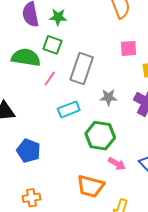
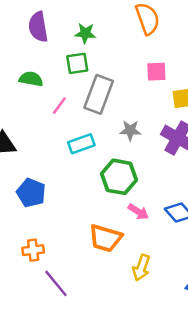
green star: (58, 17) -> (85, 33), moved
green square: (52, 45) -> (77, 63), moved, turned -30
green semicircle: (26, 57) -> (31, 79), size x0.7

